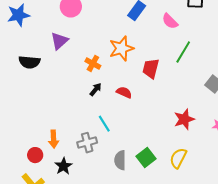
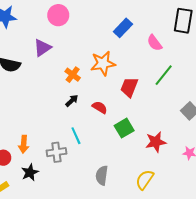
green square: (146, 157) -> (124, 128), moved
gray semicircle: (120, 160) -> (102, 175), moved

